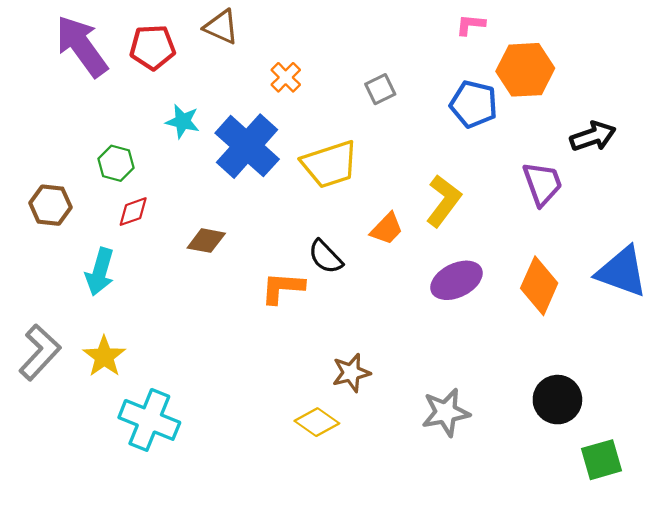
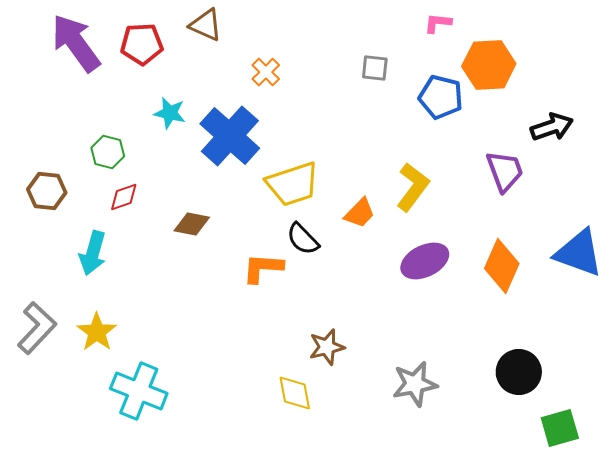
gray square: (380, 89) -> (375, 68), moved, turned 32
yellow trapezoid: (330, 164) -> (293, 184), moved
yellow diamond: (317, 422) -> (295, 393), turned 45

